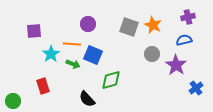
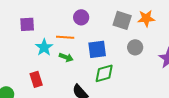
orange star: (153, 25) -> (146, 18), turned -30
gray circle: (152, 54) -> (135, 47), moved
blue square: (93, 55) -> (97, 49), moved, turned -30

